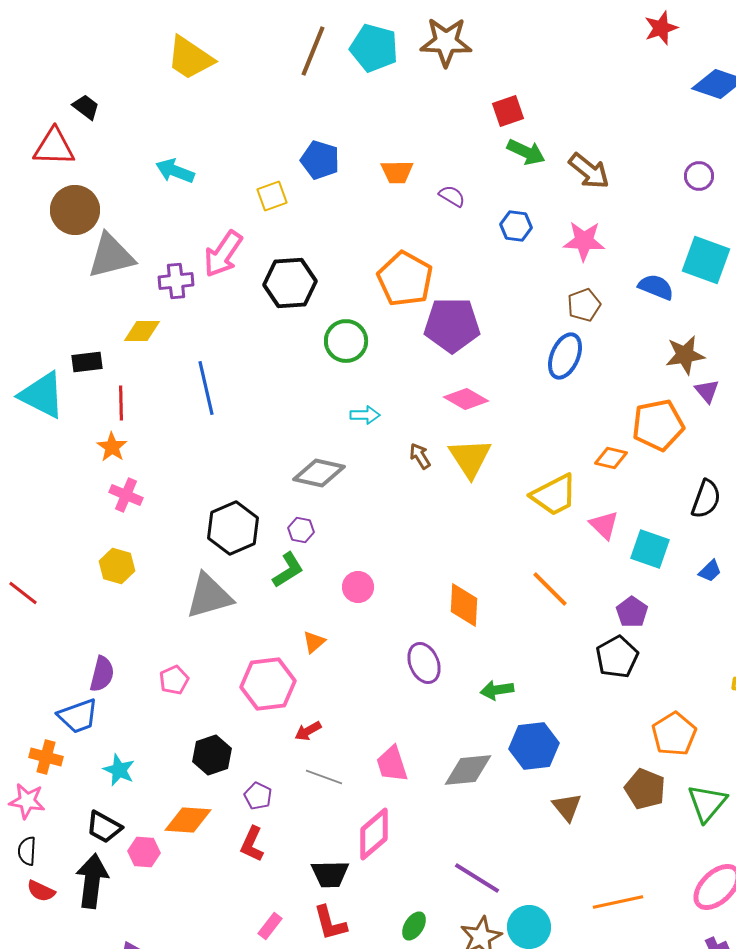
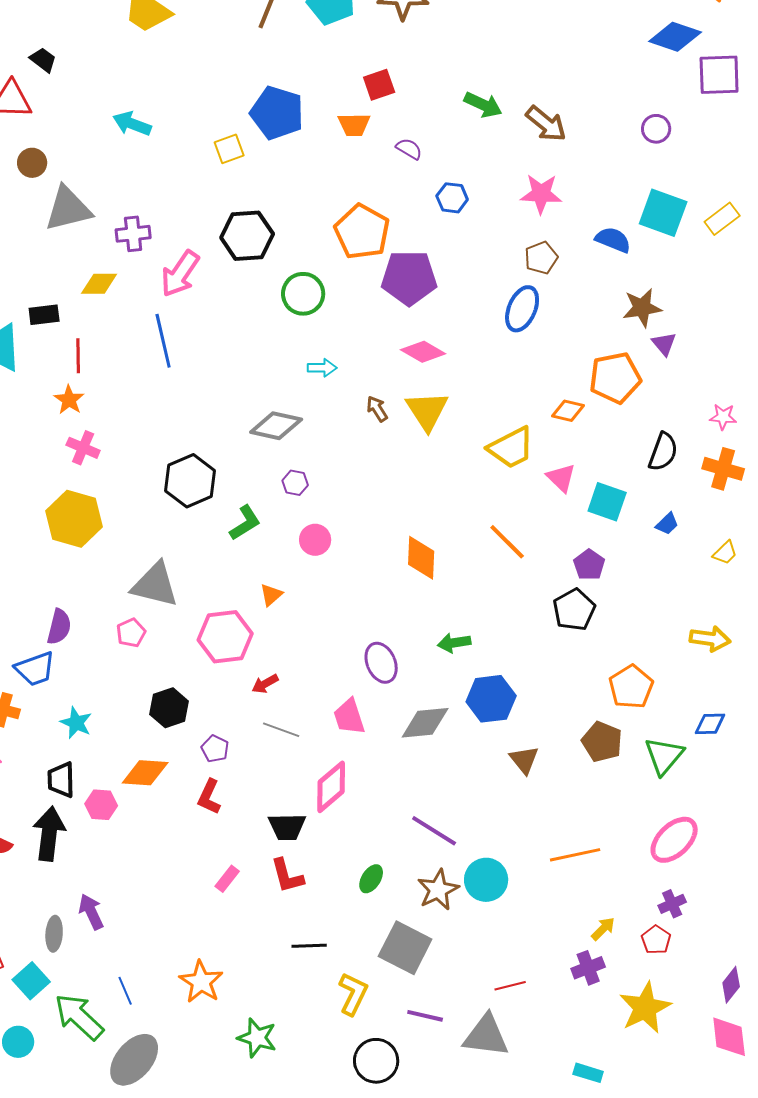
red square: (508, 111) -> (379, 85), moved
blue pentagon: (320, 160) -> (277, 113), size x1.4
brown circle: (75, 210) -> (32, 163), size x0.6
blue hexagon: (516, 226) -> (452, 198), moved
pink arrow: (223, 254) -> (180, 274), moved
purple hexagon: (301, 530) -> (295, 483), moved
yellow hexagon: (117, 566) -> (74, 519), size x1.6
gray triangle: (209, 596) -> (155, 585), moved, turned 30
purple ellipse: (424, 663) -> (381, 663), moved
black trapezoid: (104, 827) -> (61, 780), turned 60

